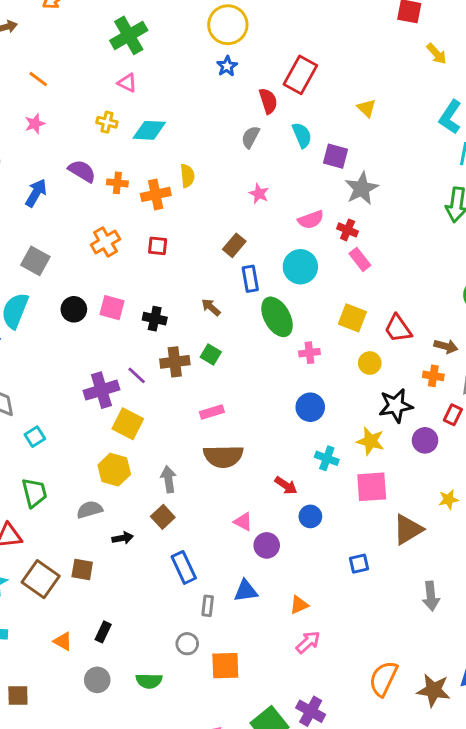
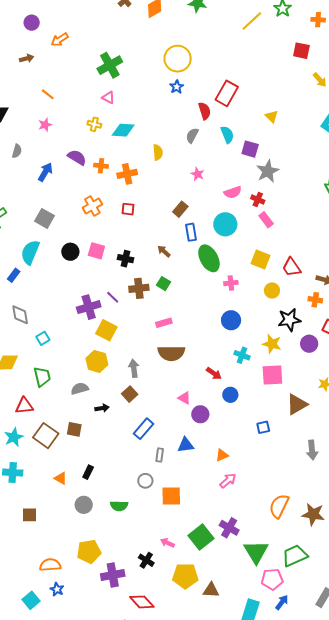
yellow semicircle: (187, 176) -> (158, 152), moved
blue rectangle: (184, 567) -> (144, 429), turned 65

